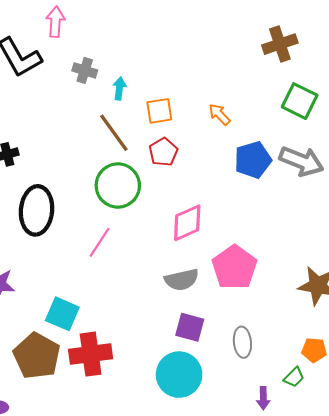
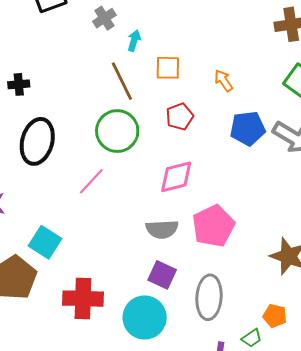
gray cross: (85, 70) -> (104, 18), turned 30
red pentagon: (163, 152) -> (180, 117), moved
gray ellipse: (242, 342) -> (209, 297), size x1.5
red cross: (91, 354) -> (83, 299), moved

